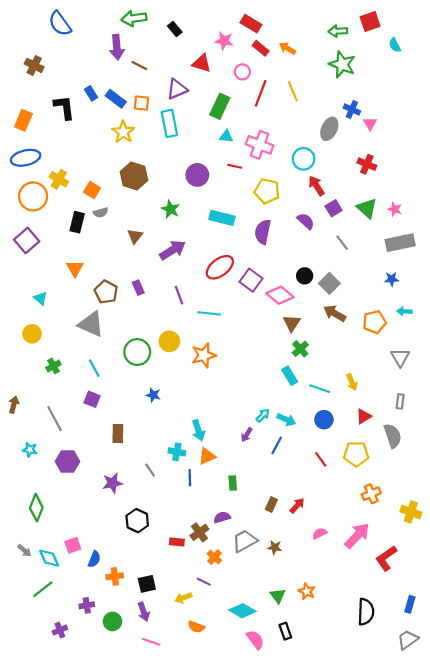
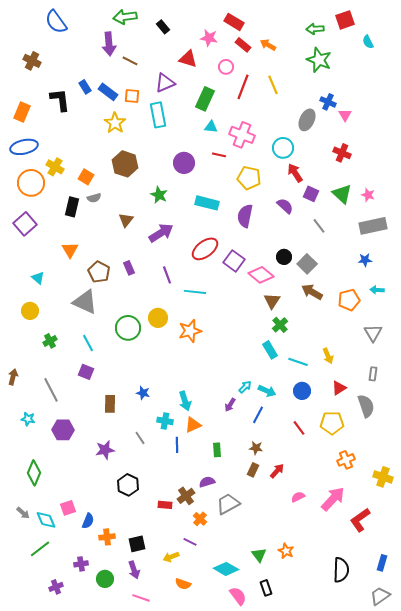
purple square: (334, 208) -> (311, 194), turned -35
blue star: (153, 395) -> (143, 393), moved
brown star: (275, 547) -> (256, 448), moved

